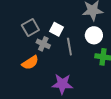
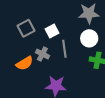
white square: (57, 29) -> (52, 31), turned 32
gray cross: (43, 44) -> (42, 54), moved

